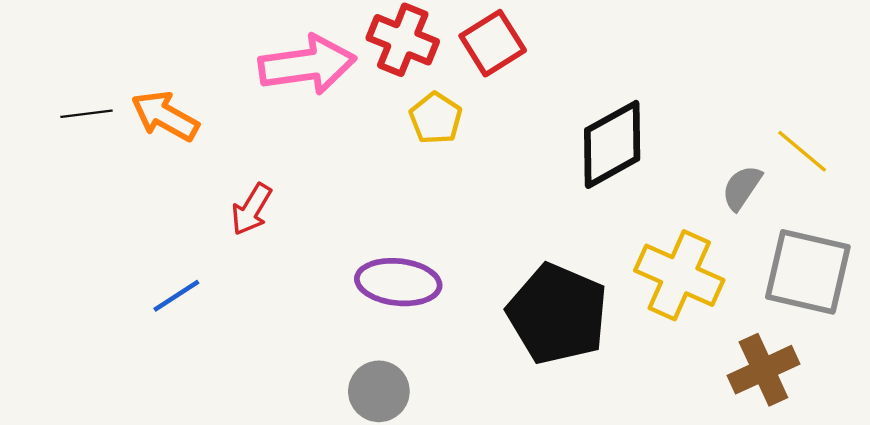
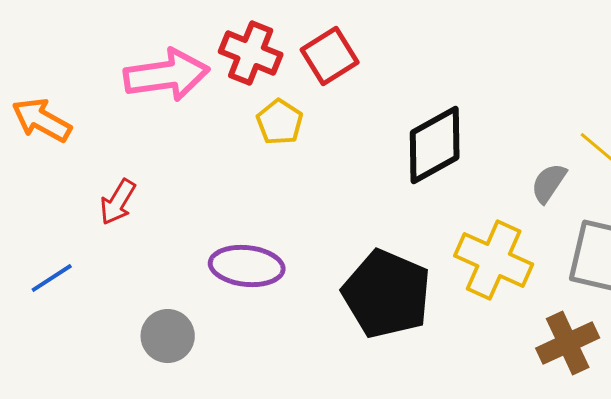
gray circle: (379, 391) -> (168, 336), moved

